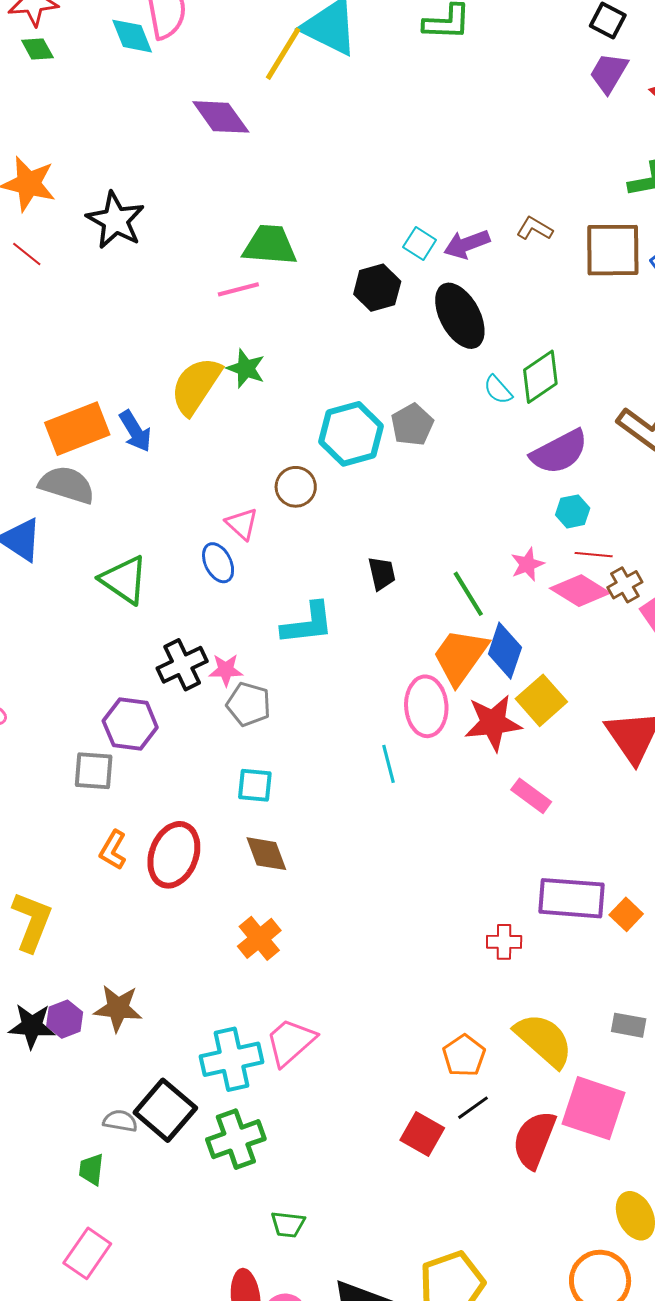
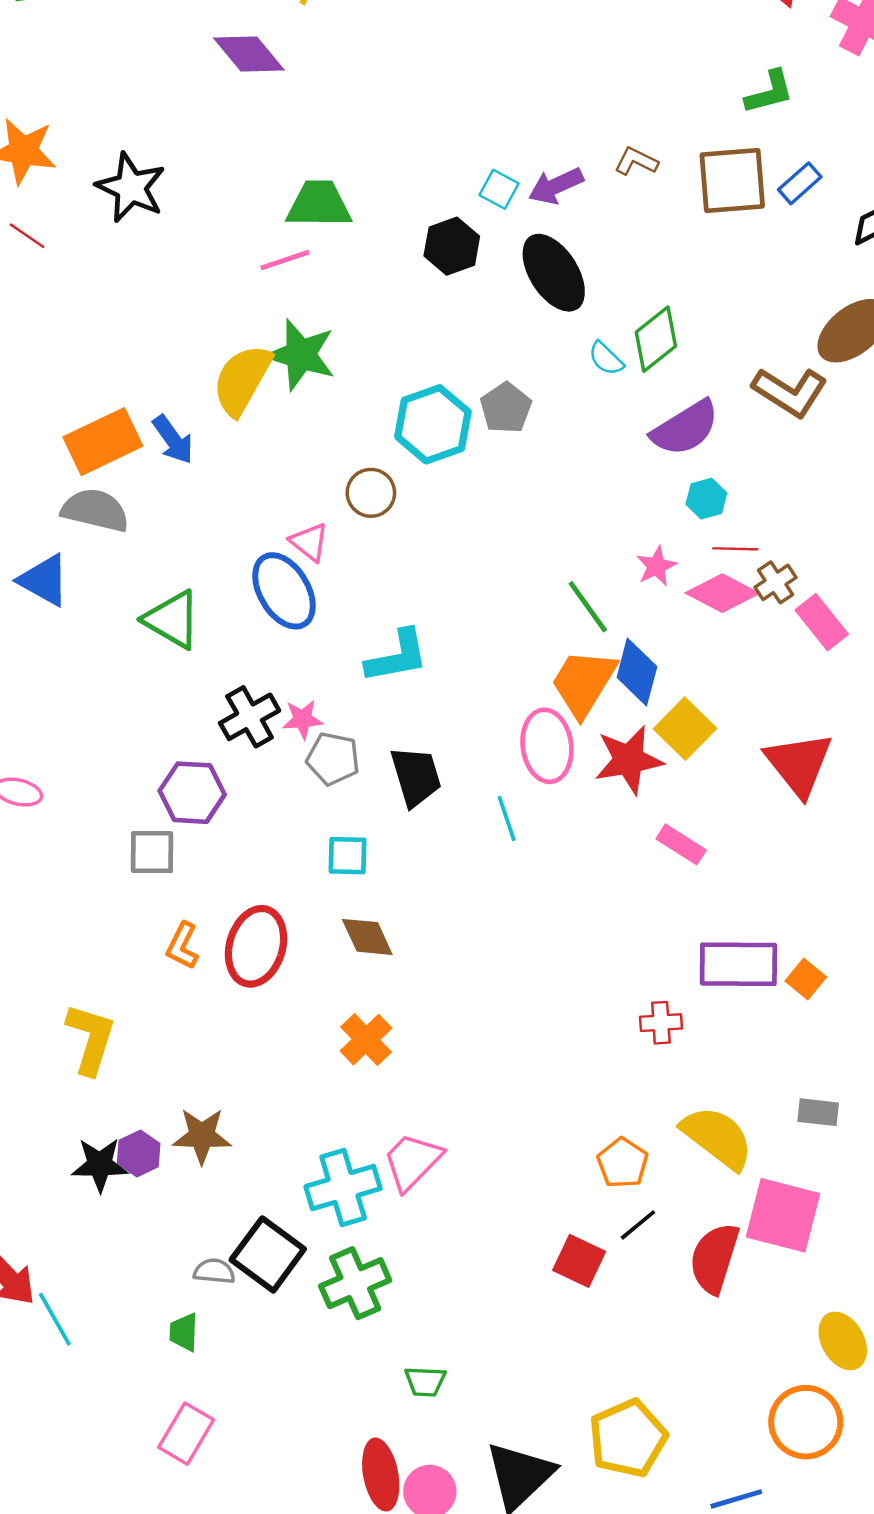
green star: (246, 368) -> (301, 355), size x1.5
blue ellipse: (218, 563) -> (284, 591), size x1.6
black trapezoid: (382, 573) -> (416, 776), moved, size x1.5

